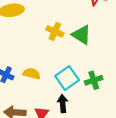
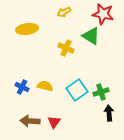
green triangle: (82, 35) -> (91, 36), moved
black arrow: (63, 104) -> (109, 113), moved

